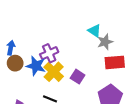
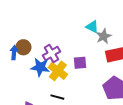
brown circle: (15, 63) -> (23, 47), moved
purple square: (78, 77) -> (80, 63), moved, turned -32

